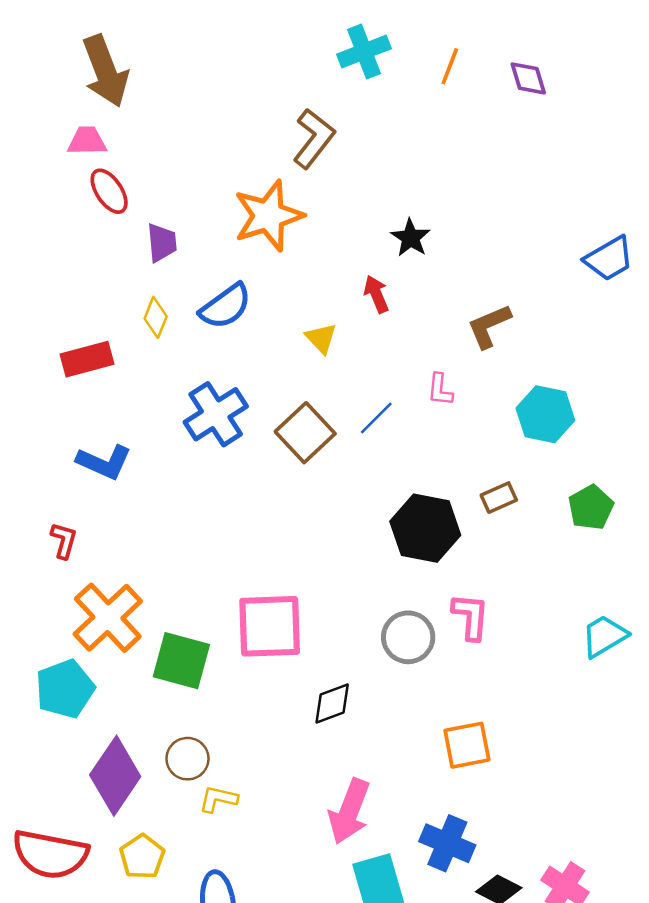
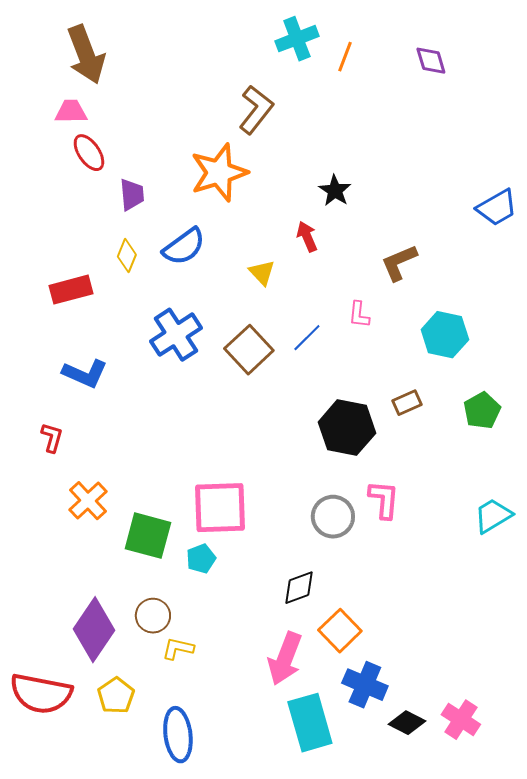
orange line: (450, 66) -> (345, 57), moved
orange cross: (108, 618) -> (88, 501), size x0.7
cyan pentagon: (65, 689) -> (201, 559), moved, size x0.6
black diamond: (332, 703) -> (299, 588), moved
orange square: (467, 745) -> (340, 631), moved, turned -33

